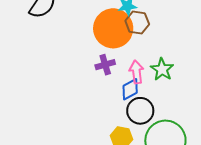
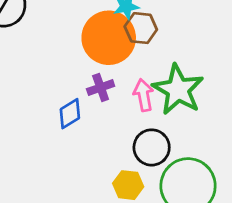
green star: (162, 69) -> (178, 90), size x1.6
blue diamond: (130, 89) -> (70, 114), moved

